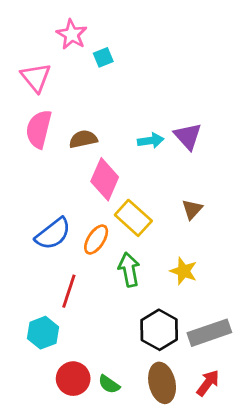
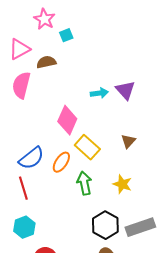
pink triangle: (36, 77) -> (19, 49), turned 40
brown semicircle: (83, 139) -> (46, 62), moved
red line: (69, 291) -> (23, 188), moved, turned -35

